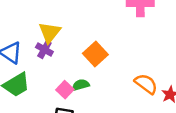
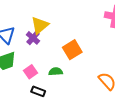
pink square: (65, 90) -> (31, 72), moved

